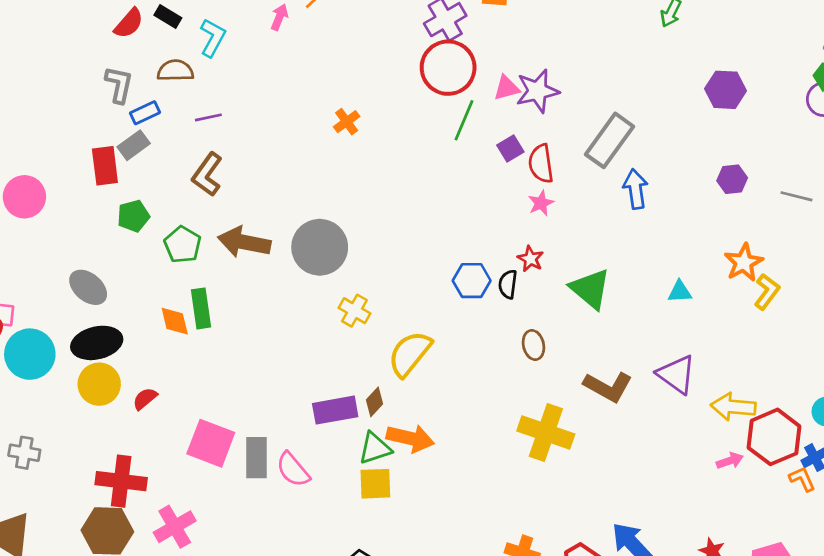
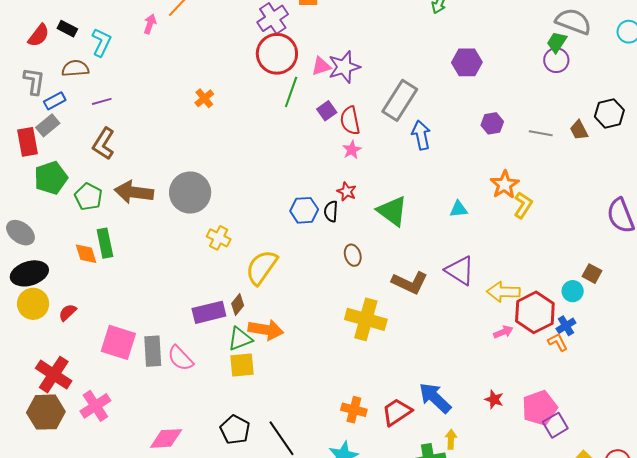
purple hexagon: (725, 90) -> (467, 62), moved
green pentagon: (133, 216) -> (51, 178), size x1.4
red cross: (121, 481) -> (54, 375), turned 30

